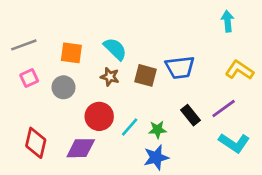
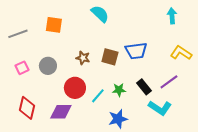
cyan semicircle: (115, 49) -> (100, 14), moved
orange square: (71, 53) -> (54, 25), moved
pink square: (29, 78) -> (22, 68), moved
green star: (157, 130) -> (119, 90), moved
cyan L-shape: (234, 143) -> (160, 108), moved

